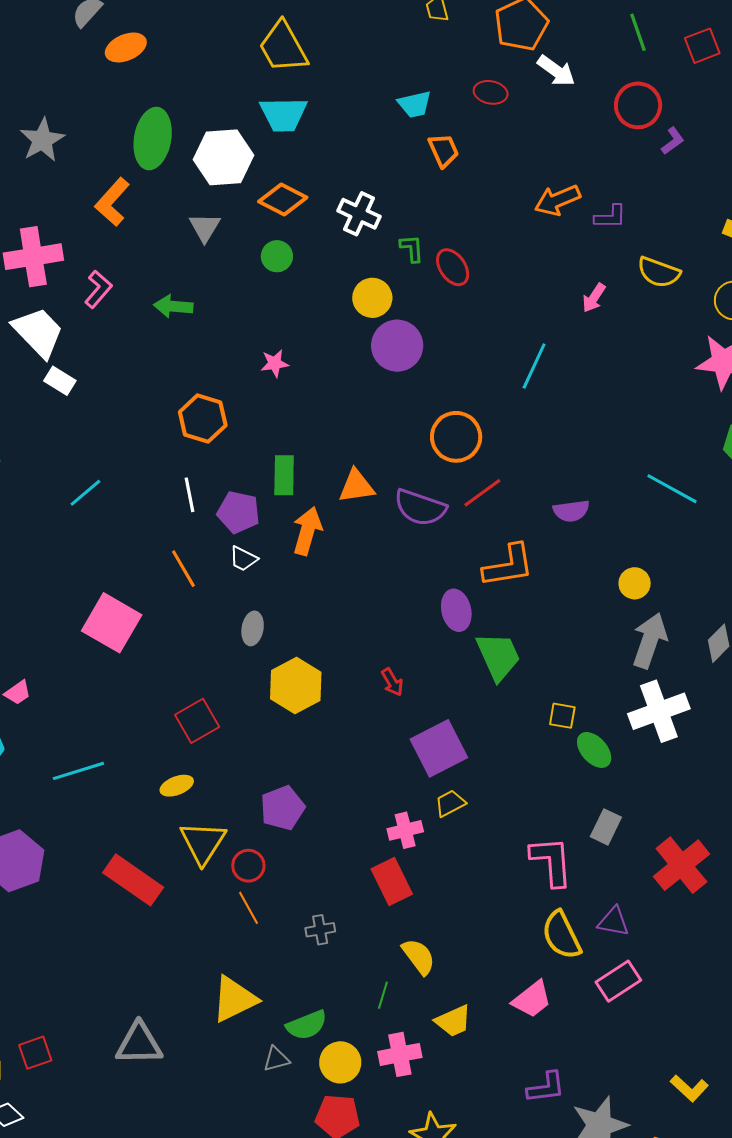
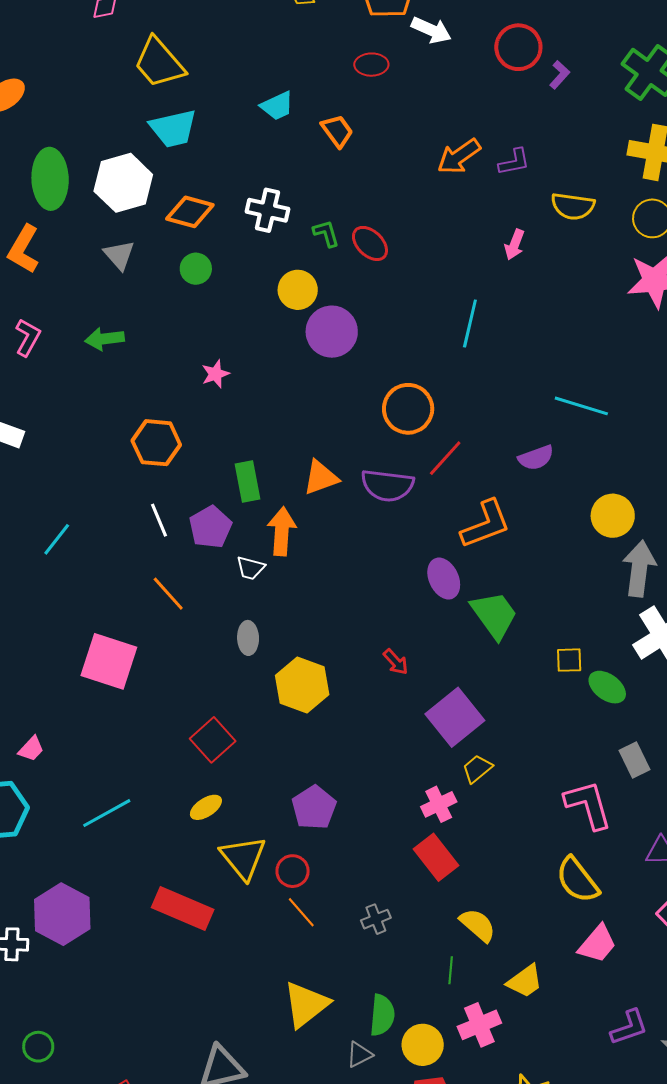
cyan trapezoid: (415, 104) -> (277, 106), moved
cyan line: (672, 489) -> (581, 406), moved
purple pentagon: (238, 512) -> (210, 527), turned -30
white trapezoid: (243, 559) -> (250, 568), moved
yellow circle: (635, 583) -> (613, 516), size x1.4
gray rectangle: (606, 827) -> (634, 760), turned -40
yellow semicircle: (561, 935) -> (577, 880), moved
green semicircle: (307, 1025) -> (382, 1015), turned -51

